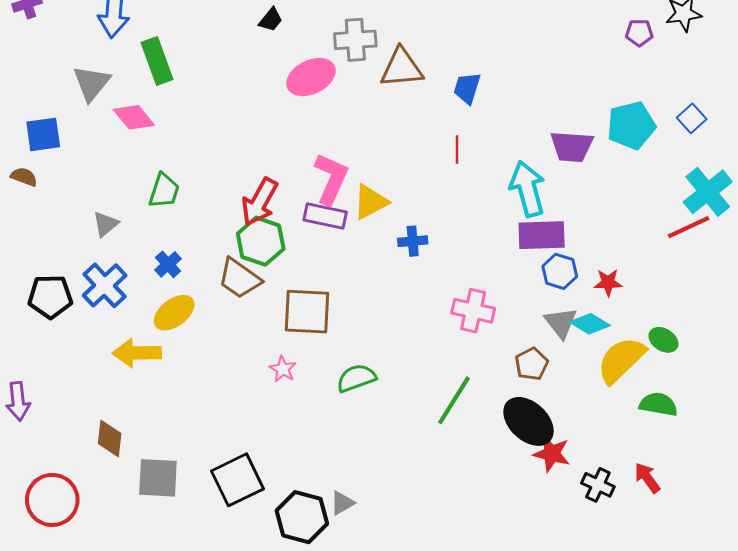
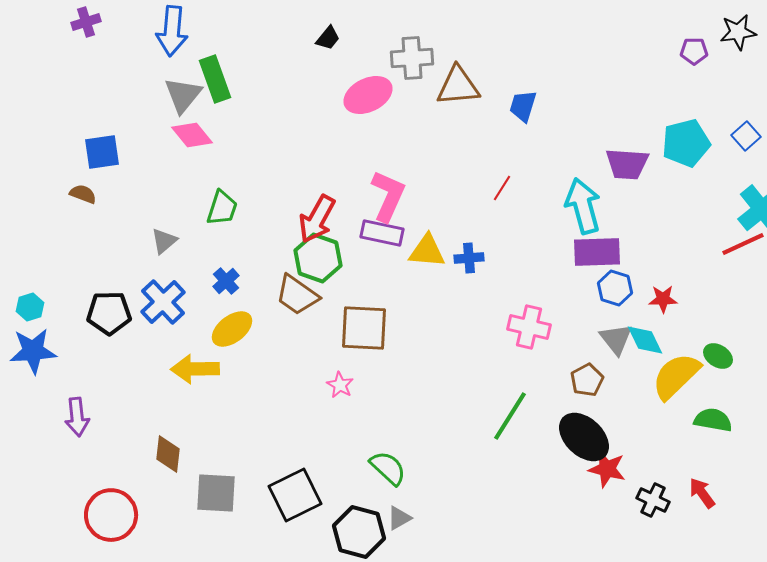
gray triangle: (91, 83) -> (183, 95), moved
red line: (457, 150) -> (502, 188), moved, turned 32
yellow triangle: (370, 202) -> (427, 251), moved, turned 33
cyan diamond: (590, 324) -> (645, 340), turned 33
green semicircle: (356, 378) -> (388, 468), moved, turned 63

